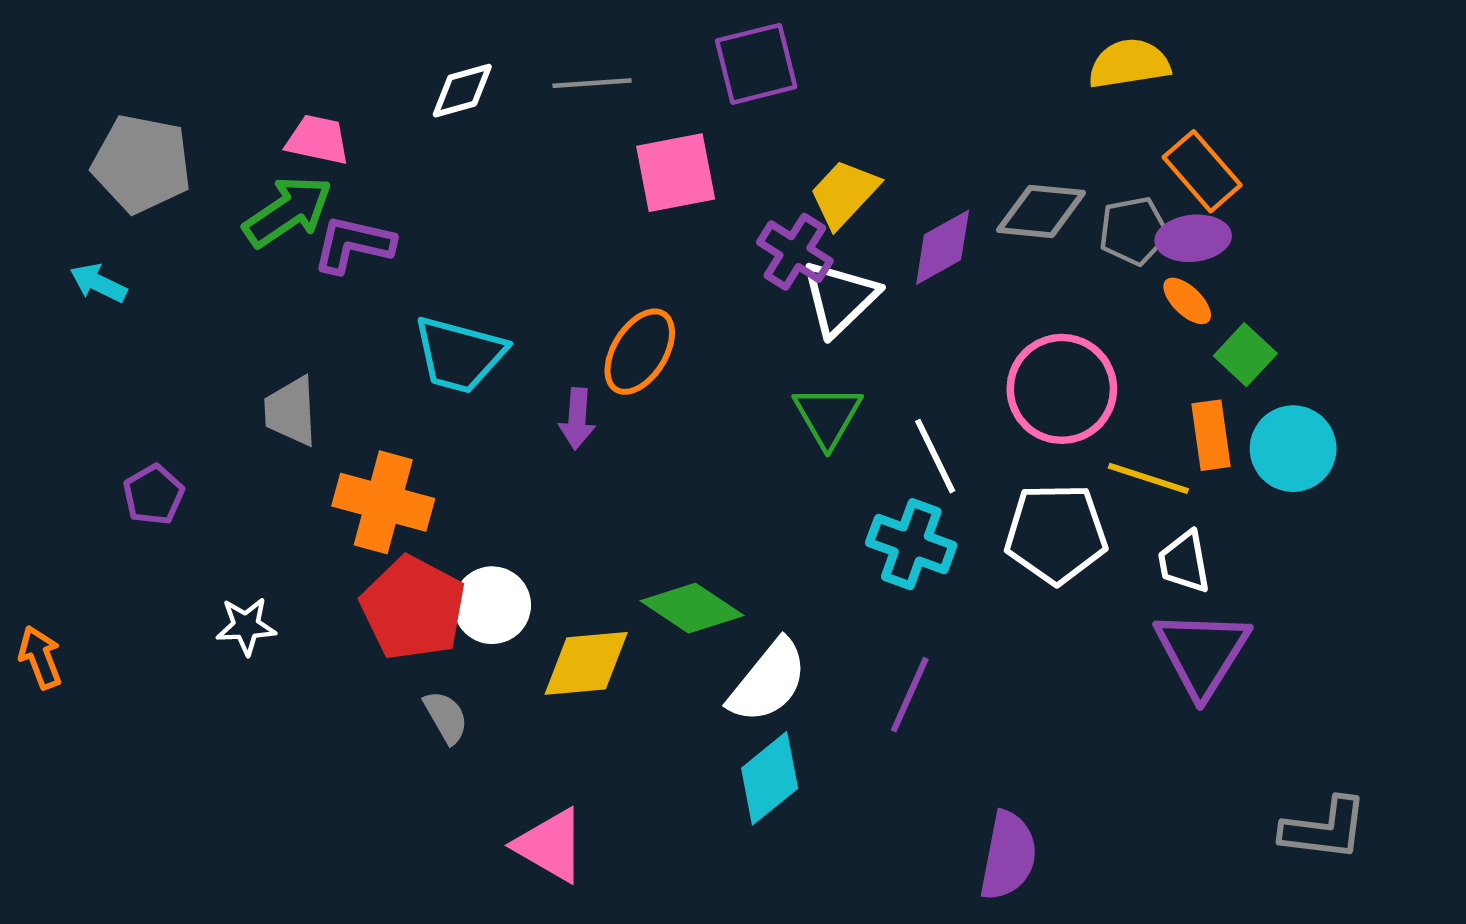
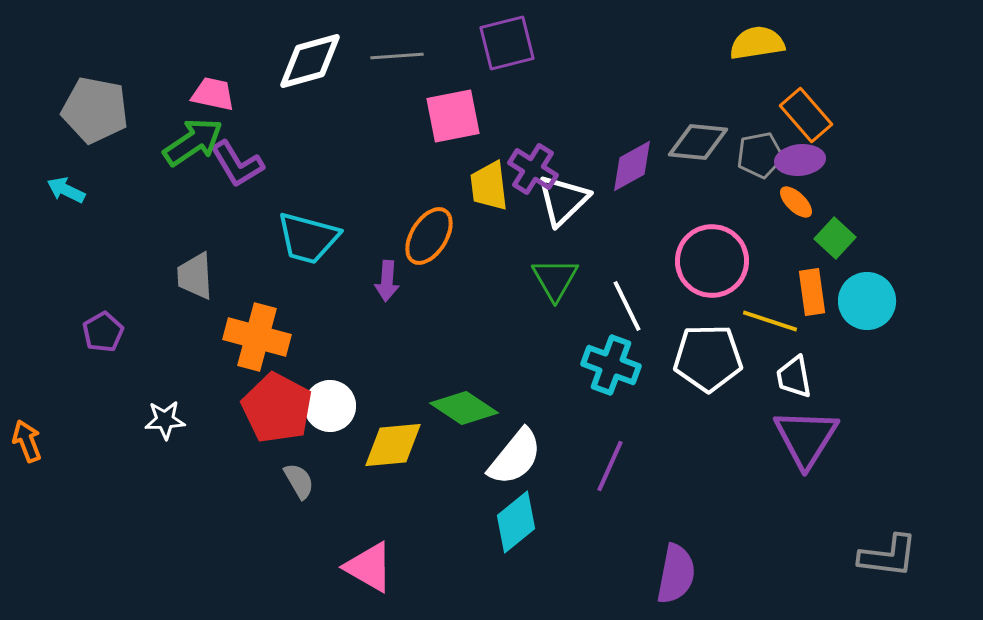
white diamond: (462, 91) -> (310, 61), size x1.5
yellow trapezoid: (844, 194) -> (489, 186), moved, turned -50
purple L-shape: (353, 244) -> (237, 164), turned -134

